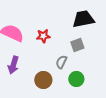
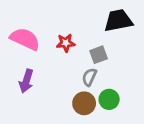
gray square: (77, 45) -> (99, 55), moved
brown circle: (43, 80) -> (84, 103), moved

